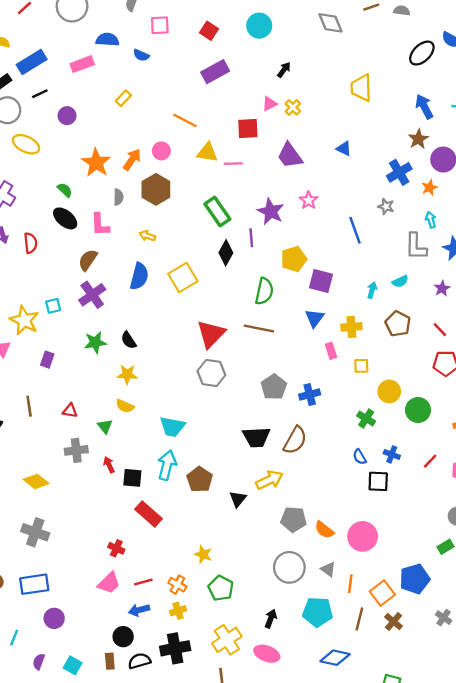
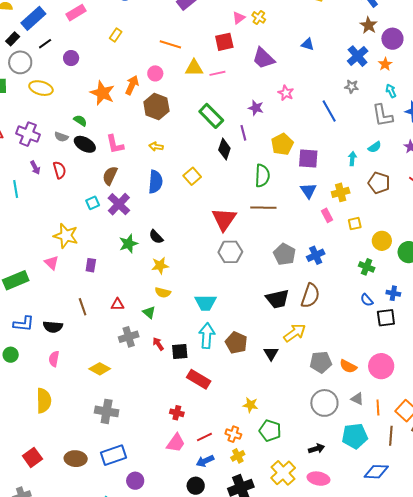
gray semicircle: (118, 197) -> (61, 137), moved, turned 120
purple star: (271, 211) -> (256, 108), size x0.7
yellow square: (183, 278) -> (192, 176), size x0.7
cyan square: (53, 306) -> (93, 203), moved
black arrow: (271, 619) -> (316, 449), turned 63

